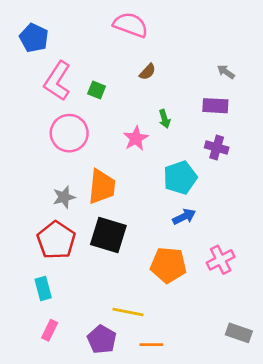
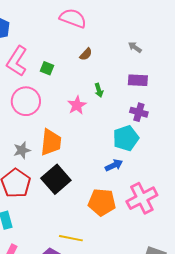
gray arrow: (226, 72) -> (135, 47), moved
cyan pentagon: (180, 178) -> (126, 138), moved
black square: (108, 235) -> (56, 179), turned 32
pink cross: (221, 260) -> (142, 198), size x1.4

